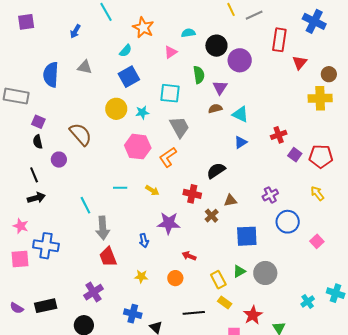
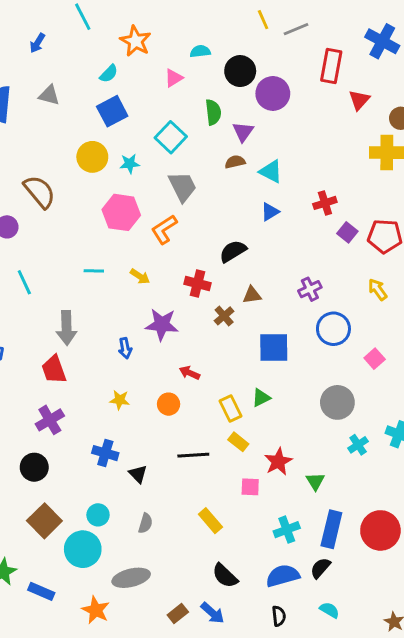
cyan square: (170, 93) -> (171, 137), turned 35
cyan line: (85, 205) -> (24, 282), moved
red trapezoid: (108, 257) -> (54, 370), moved
gray circle: (265, 273) -> (337, 402), moved

